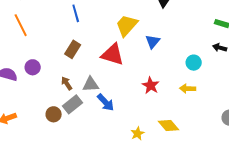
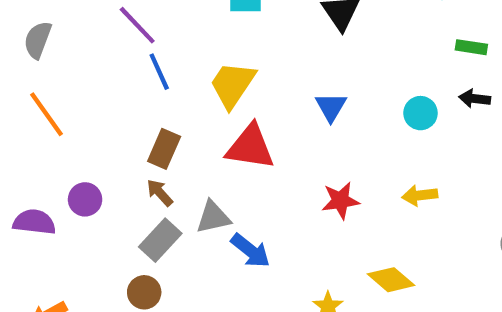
yellow trapezoid: (127, 25) -> (232, 85), moved
cyan circle: (194, 63) -> (420, 113), moved
brown arrow: (67, 83) -> (160, 193), moved
red star: (151, 85) -> (340, 201), turned -30
gray rectangle: (73, 104) -> (160, 240), moved

